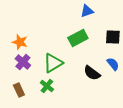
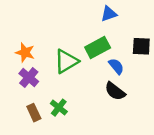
green triangle: (53, 63) -> (66, 61), moved
blue semicircle: (113, 64) -> (116, 66), moved
brown rectangle: (19, 90) -> (34, 113), moved

